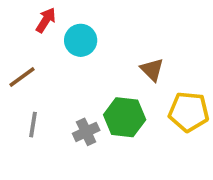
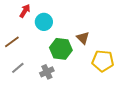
green hexagon: (125, 117) -> (61, 49), moved
gray line: (33, 125) -> (18, 68), turned 40

